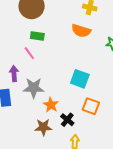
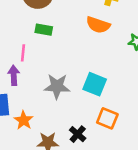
pink line: (29, 53) -> (23, 53), moved, turned 40
gray star: (34, 88) -> (57, 86), moved
orange star: (51, 105) -> (24, 120), moved

